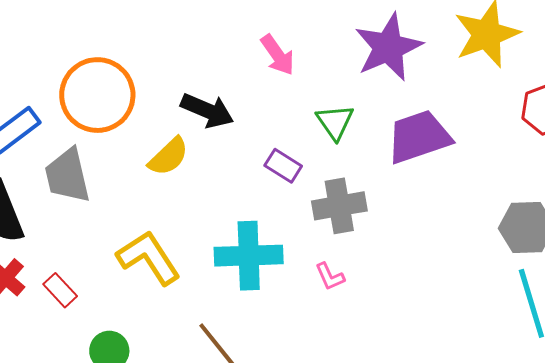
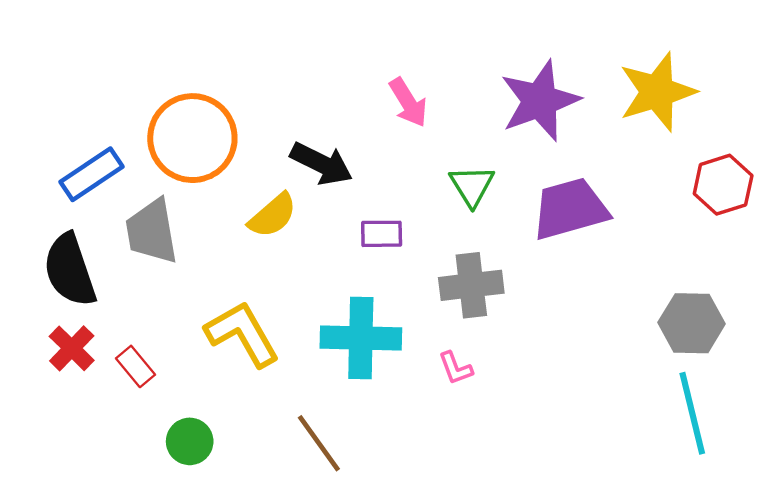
purple rectangle: (283, 166) -> (382, 234), moved, turned -36

